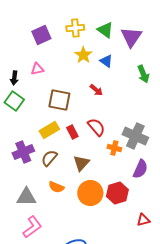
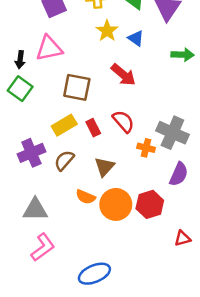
pink triangle: (37, 69) -> (49, 48), size x1.6
green arrow: (143, 74) -> (183, 55), turned -66
red arrow: (96, 90) -> (123, 75), size x1.5
orange semicircle: (56, 187) -> (86, 197), moved

